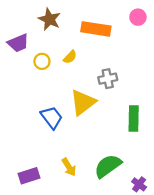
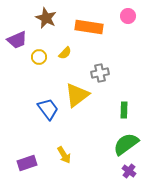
green rectangle: (134, 119) -> (124, 110), size x0.7
green semicircle: (108, 166) -> (126, 144), moved

